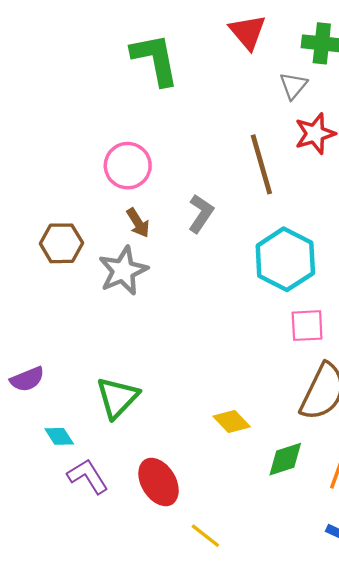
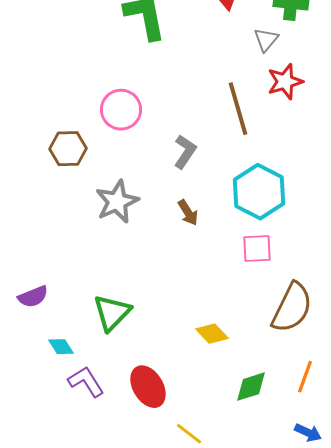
brown arrow: (138, 223) -> (188, 213), moved
brown hexagon: (61, 243) -> (68, 149), moved
pink square: (307, 326) -> (257, 249), moved
green diamond: (285, 459) -> (251, 387), moved

